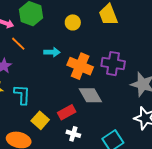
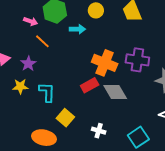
yellow circle: (73, 22) -> (96, 10), moved
cyan arrow: (52, 52) -> (77, 29), moved
red rectangle: (67, 112) -> (90, 85), moved

